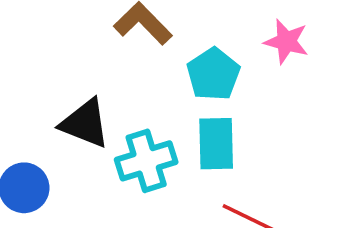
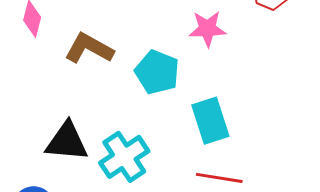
cyan rectangle: (216, 144) -> (210, 121), moved

